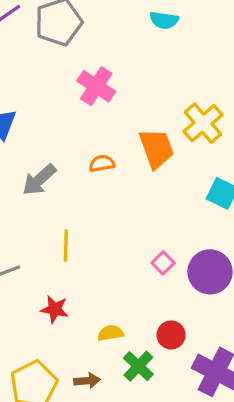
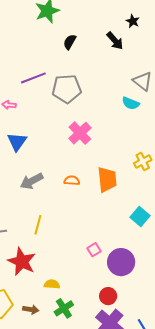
yellow cross: (203, 123) -> (143, 162), moved, size x0.7
red star: (55, 309) -> (22, 262), size x1.6
red circle: (171, 335) -> (108, 296), moved

